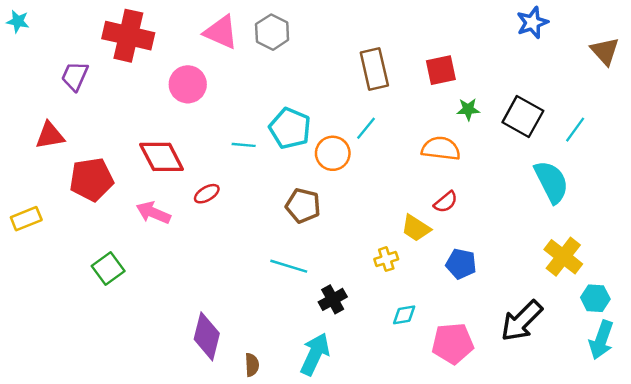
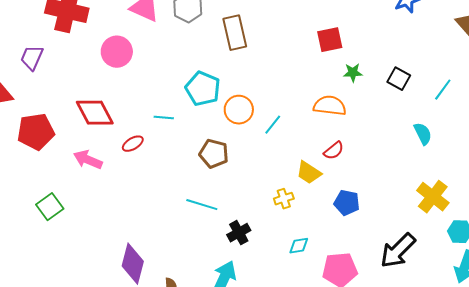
brown rectangle: (374, 69) -> (235, 33), moved
purple trapezoid: (75, 76) -> (32, 58), moved
black square: (523, 116) -> (399, 79), size x0.7
cyan line: (366, 128) -> (273, 125), moved
cyan line: (244, 145) -> (164, 118), moved
cyan semicircle: (551, 182) -> (423, 134), size x0.6

